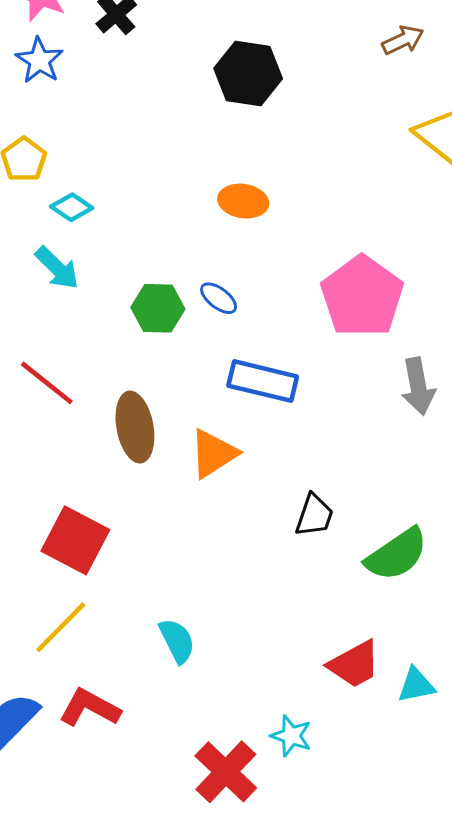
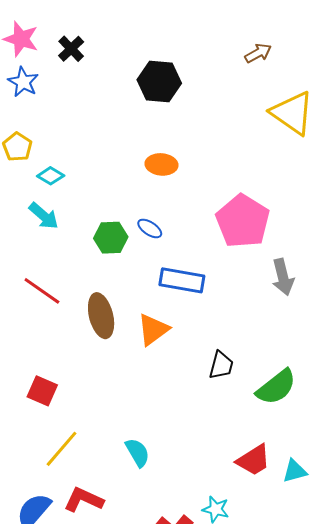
red square: (75, 540) -> (42, 391), moved, size x0.7

